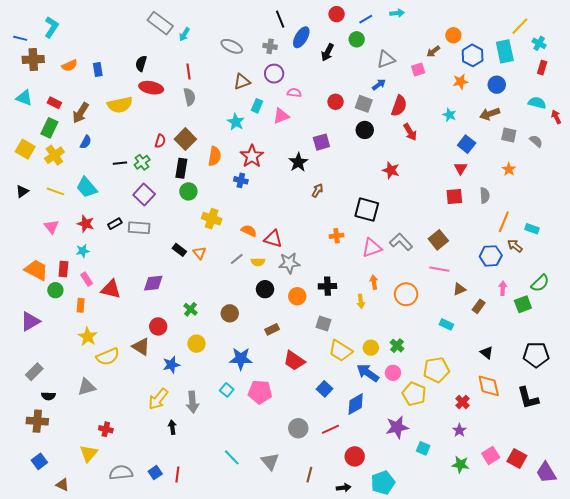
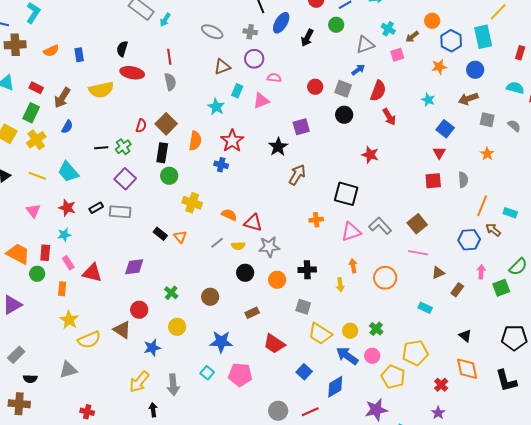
cyan cross: (539, 43) -> (388, 29), moved
brown arrow: (317, 190) -> (297, 175), size x1.5

